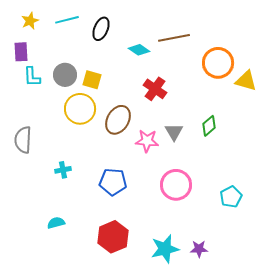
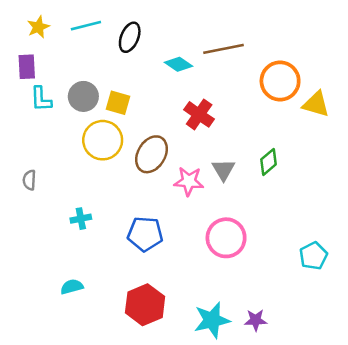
gray semicircle: (23, 140) -> (29, 180), size x0.6
cyan pentagon: (231, 197) -> (313, 256), moved

